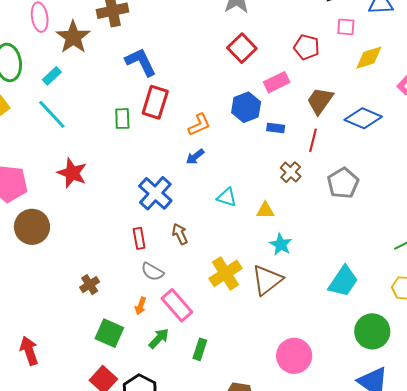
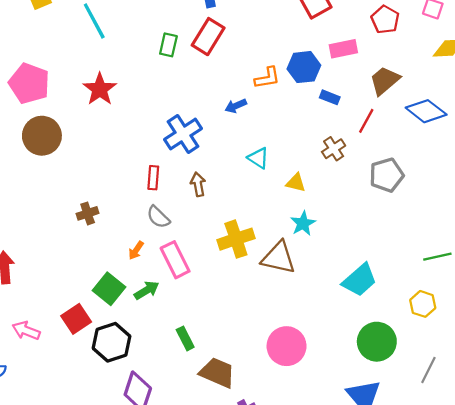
orange L-shape: (199, 125) -> (267, 78), moved
brown triangle: (267, 280) -> (279, 258), turned 36
green square: (109, 333) -> (109, 289), moved
green rectangle: (200, 349) -> (185, 338), moved, turned -60

